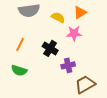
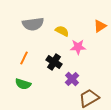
orange triangle: (80, 12) -> (100, 26), moved
purple cross: (68, 65) -> (72, 79), turned -32

